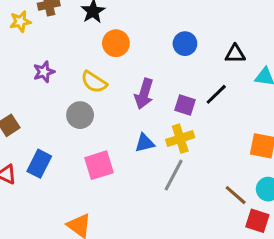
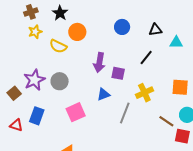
yellow star: (20, 21) -> (35, 32), moved
purple star: (44, 72) -> (34, 80), moved, size x1.5
yellow semicircle: (94, 82) -> (58, 46), moved
purple square: (185, 105) -> (118, 73), moved
yellow cross: (180, 139) -> (144, 93), moved

